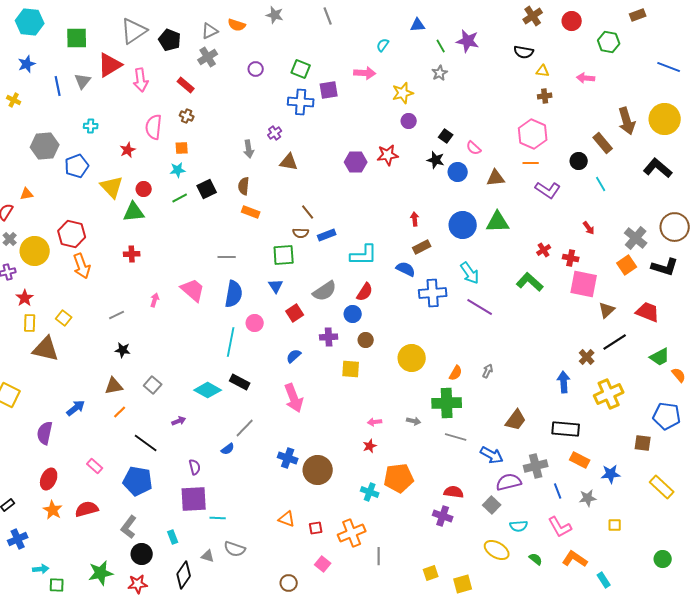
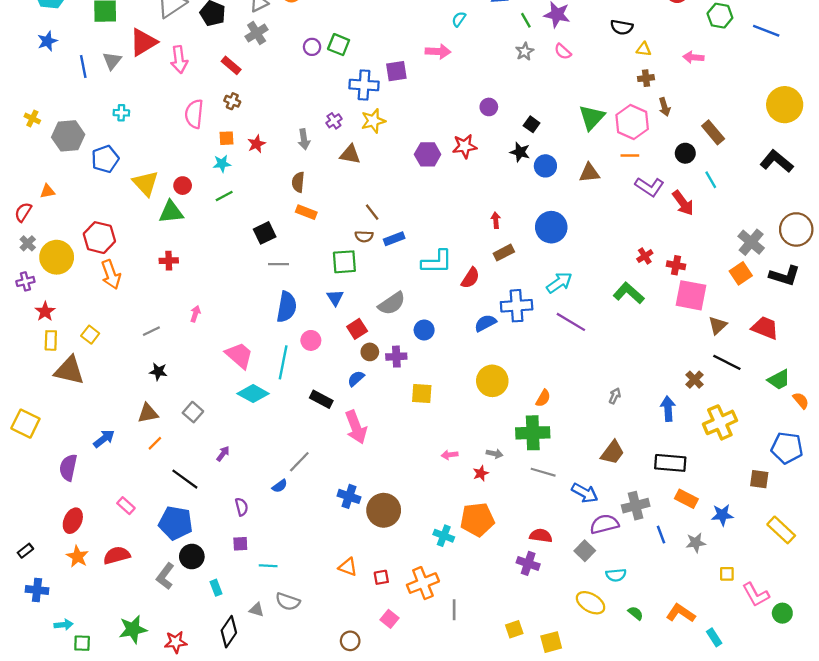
blue line: (669, 67) -> (766, 31), moved
green square: (301, 69) -> (339, 45), moved
yellow star: (403, 93) -> (373, 121), moved
yellow cross: (14, 100) -> (32, 119), moved
brown arrow: (627, 121) -> (664, 107), moved, size x0.6
pink semicircle: (474, 148) -> (563, 52), moved
red star: (128, 150) -> (257, 144), moved
black square: (207, 189) -> (265, 233), moved
green triangle: (498, 222) -> (592, 117), moved, turned -45
red arrow: (589, 228) -> (683, 203), moved, size x1.6
blue semicircle: (406, 269) -> (485, 323), moved, turned -54
cyan arrow: (470, 273) -> (559, 283), turned -90
pink trapezoid: (193, 290) -> (239, 355), moved
red semicircle: (365, 292) -> (470, 278), moved
brown circle: (366, 340) -> (370, 352), moved
black line: (615, 342) -> (727, 362), turned 60
gray arrow: (488, 371) -> (615, 396), moved
black rectangle: (240, 382) -> (321, 399), moved
cyan diamond: (208, 390) -> (253, 394), moved
purple arrow: (179, 421) -> (223, 454), turned -32
red star: (370, 446) -> (481, 473), moved
purple square: (194, 499) -> (240, 544), size x0.5
pink L-shape: (560, 527) -> (756, 595), moved
blue cross: (18, 539) -> (37, 590), turned 30
black circle: (142, 554) -> (192, 557), moved

